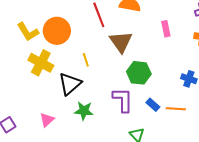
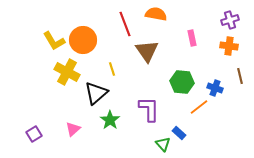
green hexagon: (139, 73) -> (182, 82), moved
blue rectangle: (153, 105) -> (179, 133), moved
orange line: (176, 109) -> (199, 107), moved, turned -42
green star: (84, 111) -> (110, 120), turned 30

